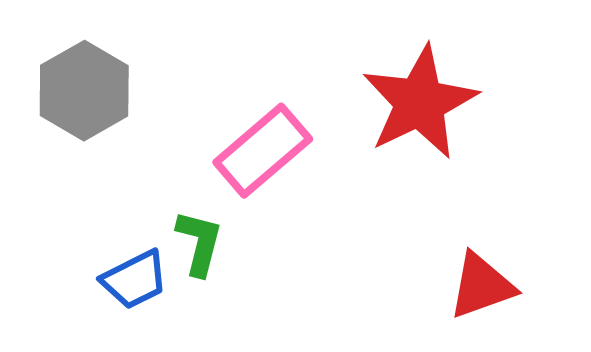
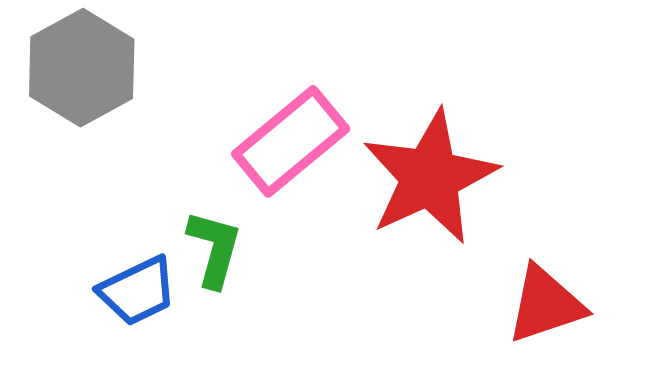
red star: (420, 102) -> (430, 177), moved

